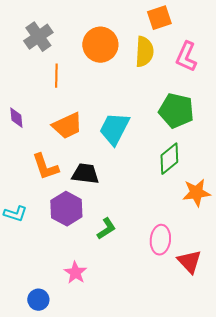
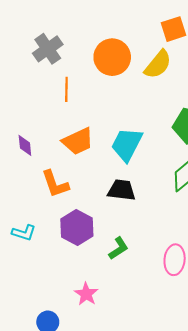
yellow semicircle: (144, 52) -> (158, 64), turned 36
purple diamond: (16, 118) -> (25, 145), moved
black trapezoid: (85, 174) -> (122, 190), moved

